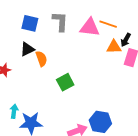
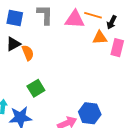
black arrow: (126, 40) -> (112, 22), moved
green square: (65, 82) -> (36, 88), moved

